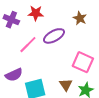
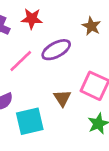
brown triangle: (66, 85) -> (62, 98), moved

